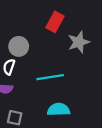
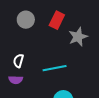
gray circle: (19, 46) -> (26, 20), moved

